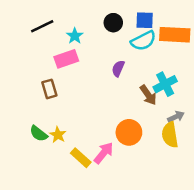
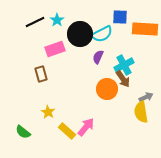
black circle: (113, 23) -> (80, 34), moved, size x1.6
cyan star: (75, 36) -> (57, 20), moved
cyan semicircle: (143, 41) -> (102, 34), moved
cyan cross: (165, 84) -> (124, 65), moved
orange circle: (129, 132) -> (107, 89), moved
green semicircle: (39, 134) -> (23, 132), moved

